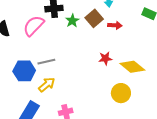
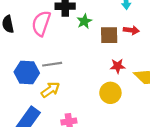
brown square: (94, 18) -> (109, 35), moved, turned 36
pink semicircle: (34, 26) -> (41, 23), turned -30
yellow circle: (121, 93) -> (110, 93), moved

